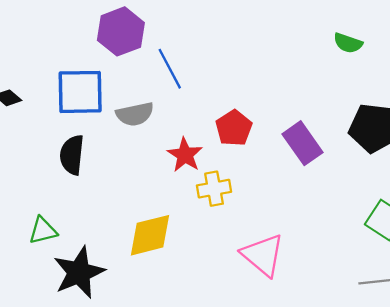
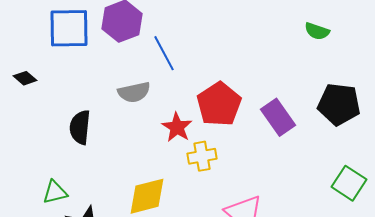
blue square: (80, 92) -> (69, 28), moved
red pentagon: (234, 128) -> (219, 104), size x1.4

